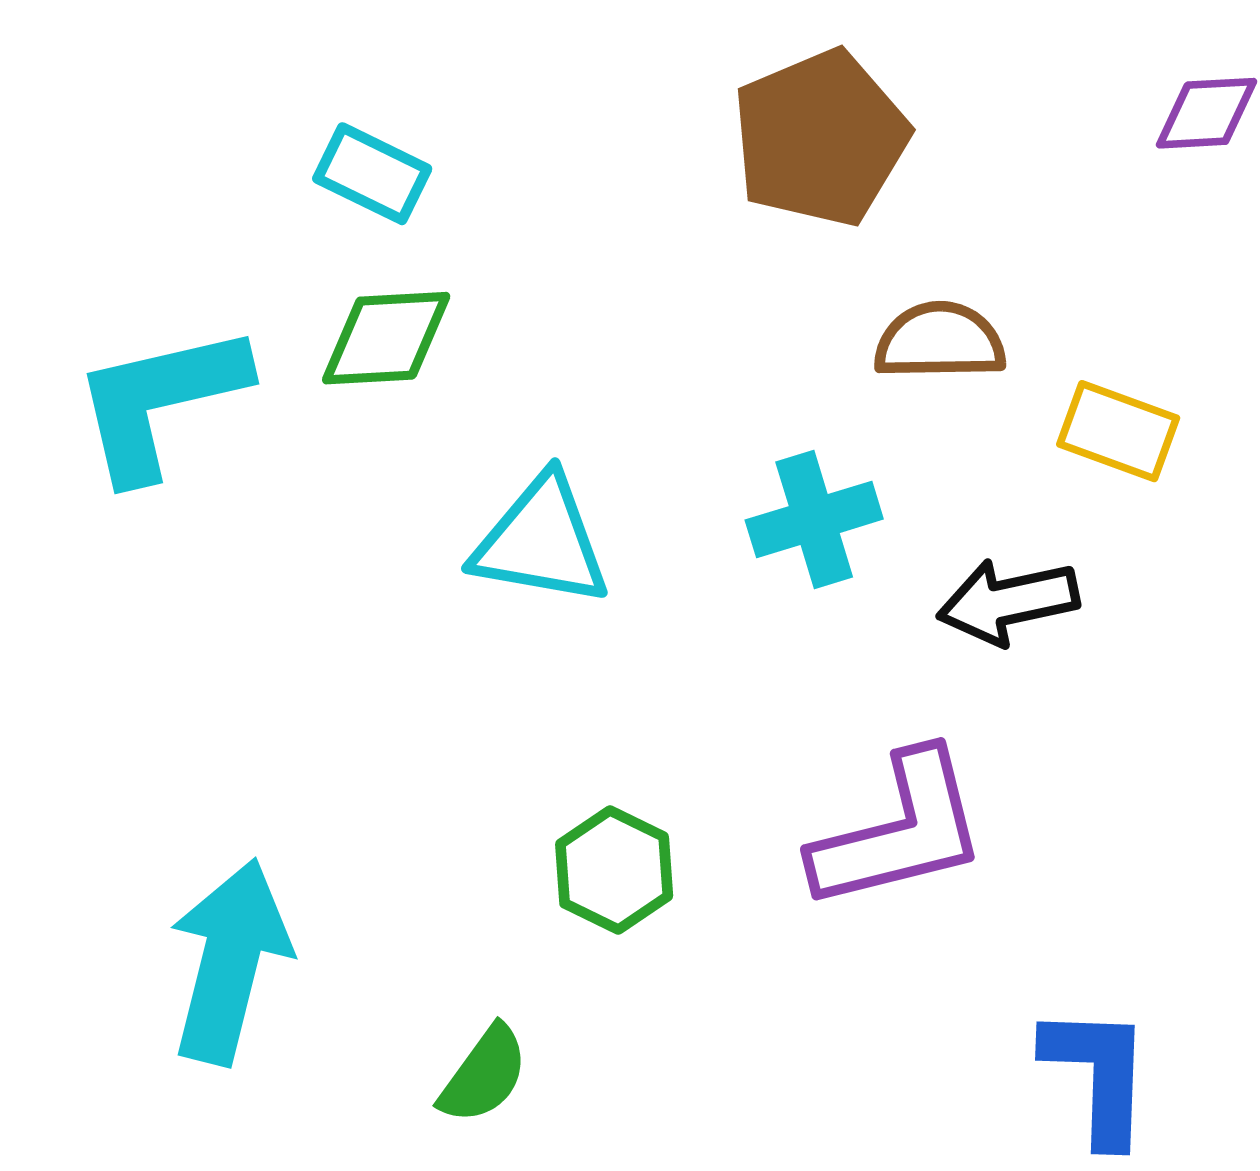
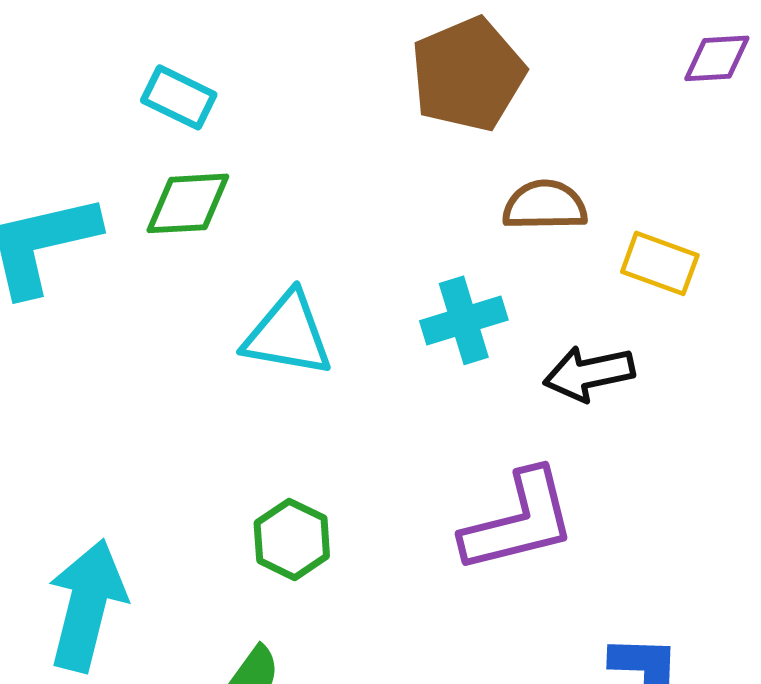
green hexagon: (614, 870) -> (292, 539), moved

